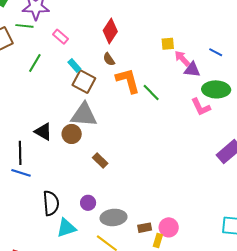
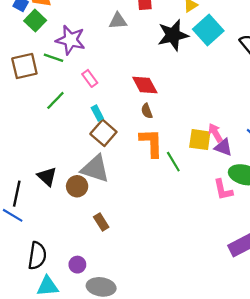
red diamond: (110, 31) -> (145, 85), turned -75
yellow square: (168, 44) -> (200, 140), moved, size x1.5
brown semicircle: (109, 59) -> (147, 111), moved

